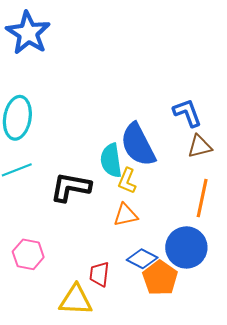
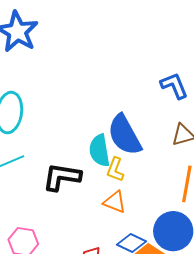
blue L-shape: (187, 113) -> (174, 86), moved
orange triangle: (126, 215) -> (115, 202), turned 35

